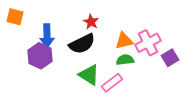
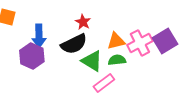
purple square: (170, 58) -> (165, 41), moved, size x1.4
green triangle: (89, 75) -> (92, 61), moved

